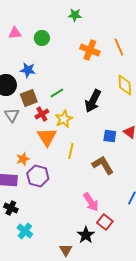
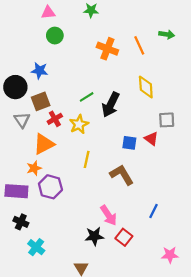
pink triangle: (15, 33) -> (48, 12), moved
green line: (57, 93) -> (87, 97), moved
orange triangle: (47, 137) -> (44, 144), moved, turned 35
black star: (86, 235) -> (94, 236), moved, turned 30

